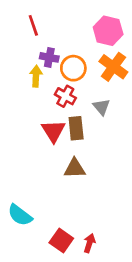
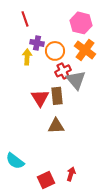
red cross: (65, 96) -> (63, 71), moved, turned 35
gray triangle: (101, 107) -> (76, 80), size x1.5
red square: (61, 241) -> (46, 180), turned 30
red arrow: (89, 243) -> (71, 174), moved

